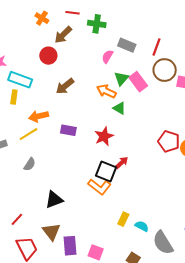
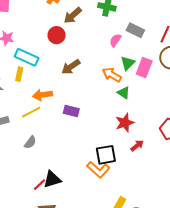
pink rectangle: (138, 82) -> (144, 67), turned 54
red star: (104, 136) -> (125, 123), moved
red arrow: (122, 163) -> (137, 146), moved
black square: (106, 171) -> (106, 155), turned -35
red line: (17, 219) -> (40, 185), moved

